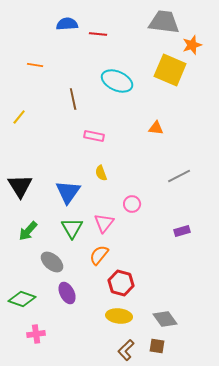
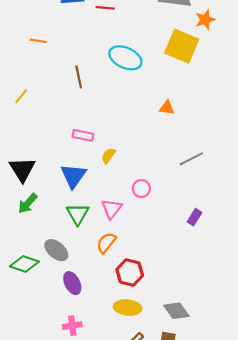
pink rectangle: (94, 136) -> (83, 135), moved
yellow semicircle: (101, 173) -> (108, 156), turned 56
green arrow: (28, 231) -> (28, 203), moved
purple rectangle: (182, 231) -> (194, 217), turned -42
green diamond: (22, 299) -> (24, 264), moved
pink cross: (36, 334) -> (72, 326), moved

